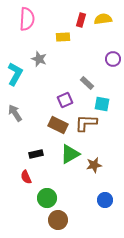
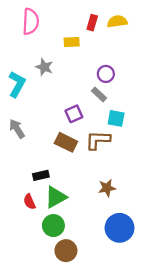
purple circle: (113, 59) -> (106, 74), moved
green triangle: (70, 154) -> (56, 197), moved
blue circle: (105, 200) -> (120, 228), size x1.6

